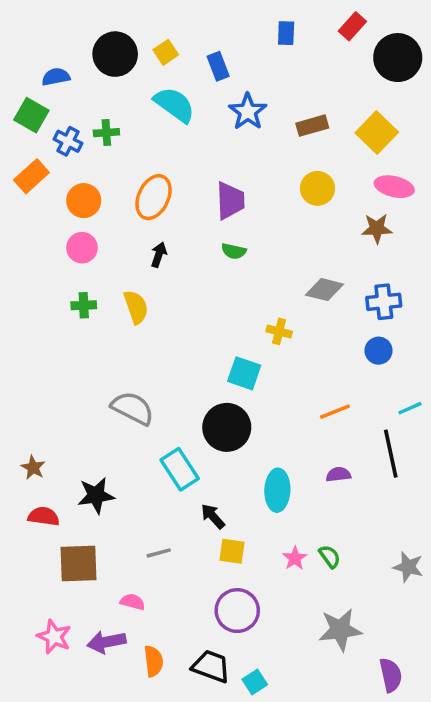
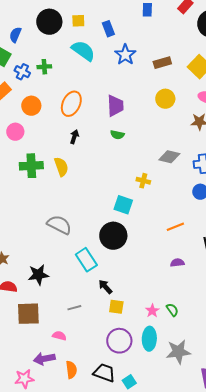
yellow square: (166, 52) -> (78, 21), turned 32
blue semicircle: (56, 77) -> (15, 35), turned -56
pink circle: (82, 248) -> (15, 132), moved
green cross: (84, 305) -> (31, 166), size x1.6
cyan ellipse: (277, 490) -> (149, 339), moved
pink star: (54, 637) -> (24, 379), moved, turned -30

